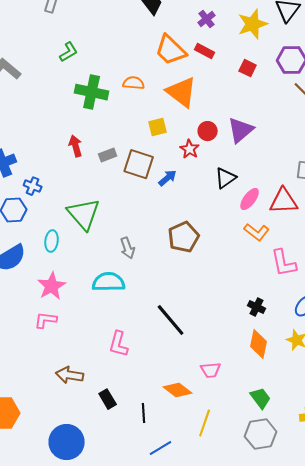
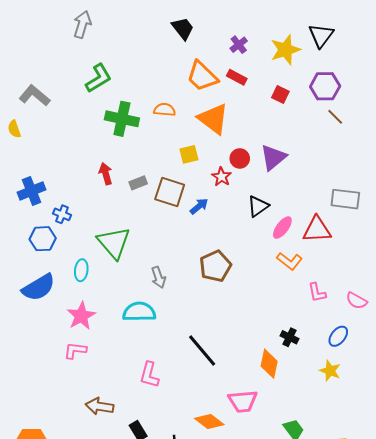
green L-shape: (69, 52) -> (99, 78), size x1.4
pink L-shape: (284, 263) -> (317, 293), size x0.7
orange diamond: (259, 344) -> (269, 364), moved
pink trapezoid: (211, 370) -> (243, 401), size x1.4

